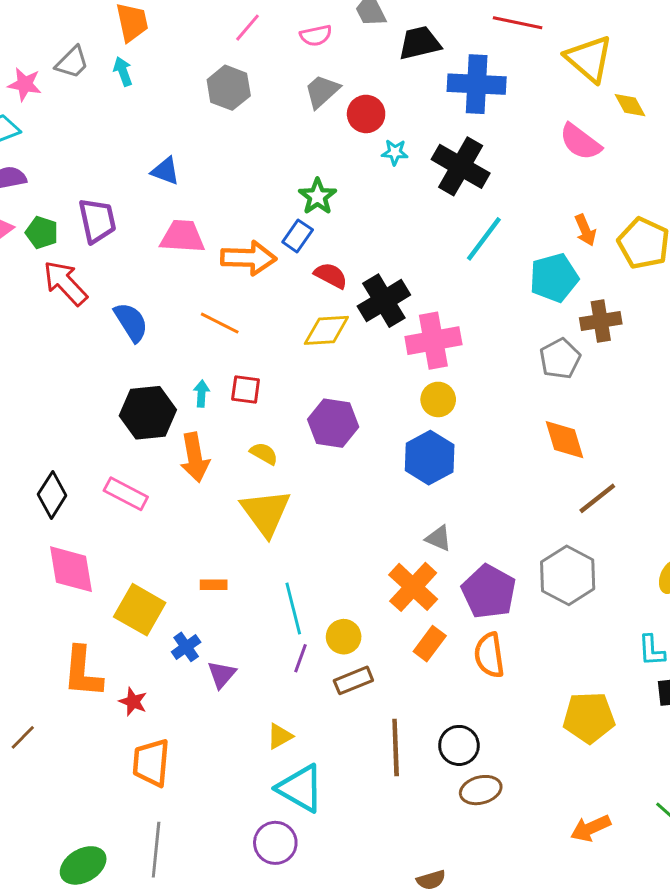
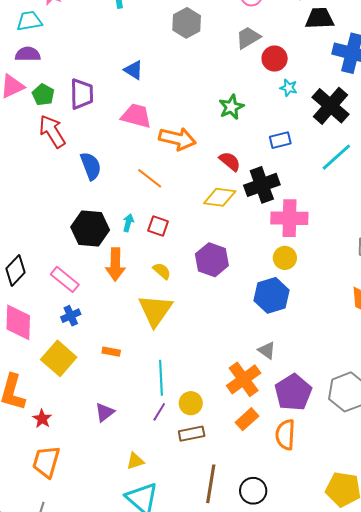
blue rectangle: (298, 236) -> (280, 140), moved, turned 30
blue cross: (186, 647) -> (71, 316), moved

